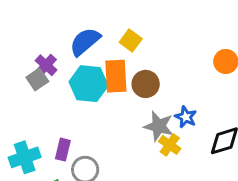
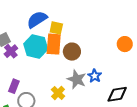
yellow square: (131, 41) -> (56, 28), moved, turned -32
purple cross: (46, 65) -> (11, 51), moved
yellow cross: (170, 145) -> (58, 93), moved

